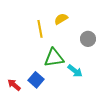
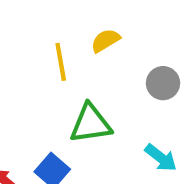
cyan arrow: (75, 71) -> (161, 158), moved

